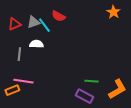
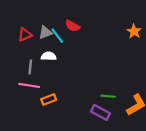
orange star: (113, 12) -> (134, 31), moved
pink line: (23, 81) -> (29, 85), moved
orange rectangle: (12, 90) -> (49, 99), moved

